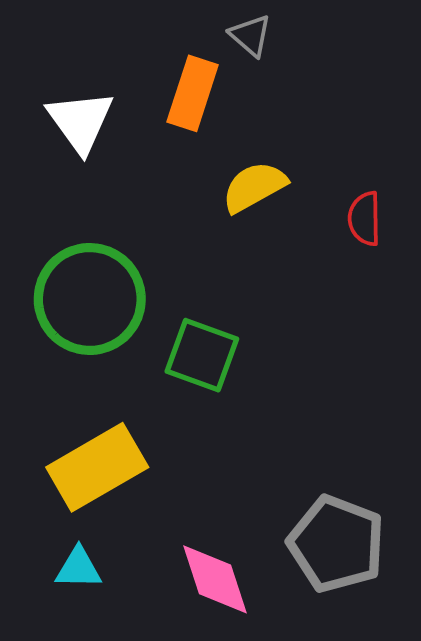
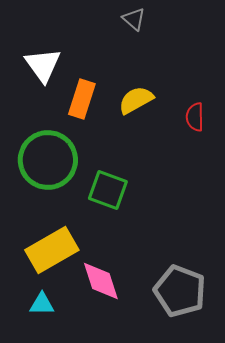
orange rectangle: (193, 93) -> (82, 99), moved
pink diamond: (215, 579) -> (101, 281), moved

